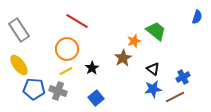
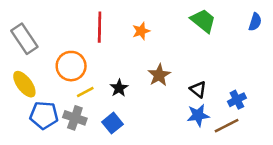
red line: (77, 21) -> (100, 27), turned 60
green trapezoid: (156, 31) -> (203, 21), moved
orange star: (134, 41) -> (141, 31), moved
orange circle: (67, 49) -> (71, 66), moved
blue square: (96, 98) -> (113, 123), moved

